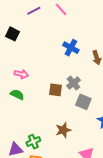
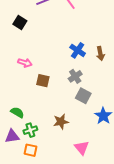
blue cross: (71, 48) -> (78, 50), moved
brown square: (55, 90) -> (43, 81), moved
green semicircle: (17, 95) -> (17, 112), moved

